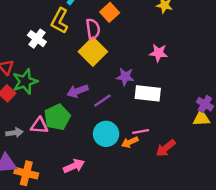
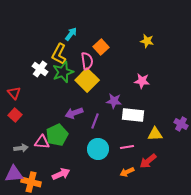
green star: (25, 81) -> (63, 72), moved
purple line: (102, 101) -> (95, 121), turned -35
yellow triangle: (201, 118) -> (155, 134), moved
orange arrow: (130, 142) -> (127, 172), moved
pink arrow: (74, 166) -> (61, 174), moved

